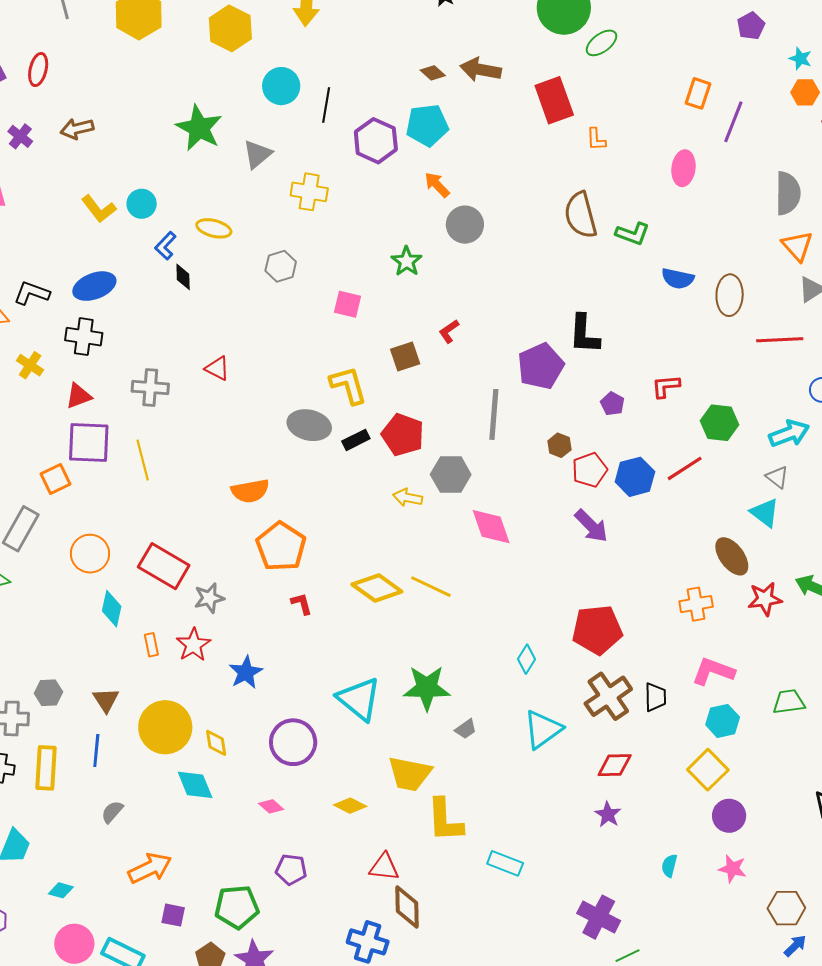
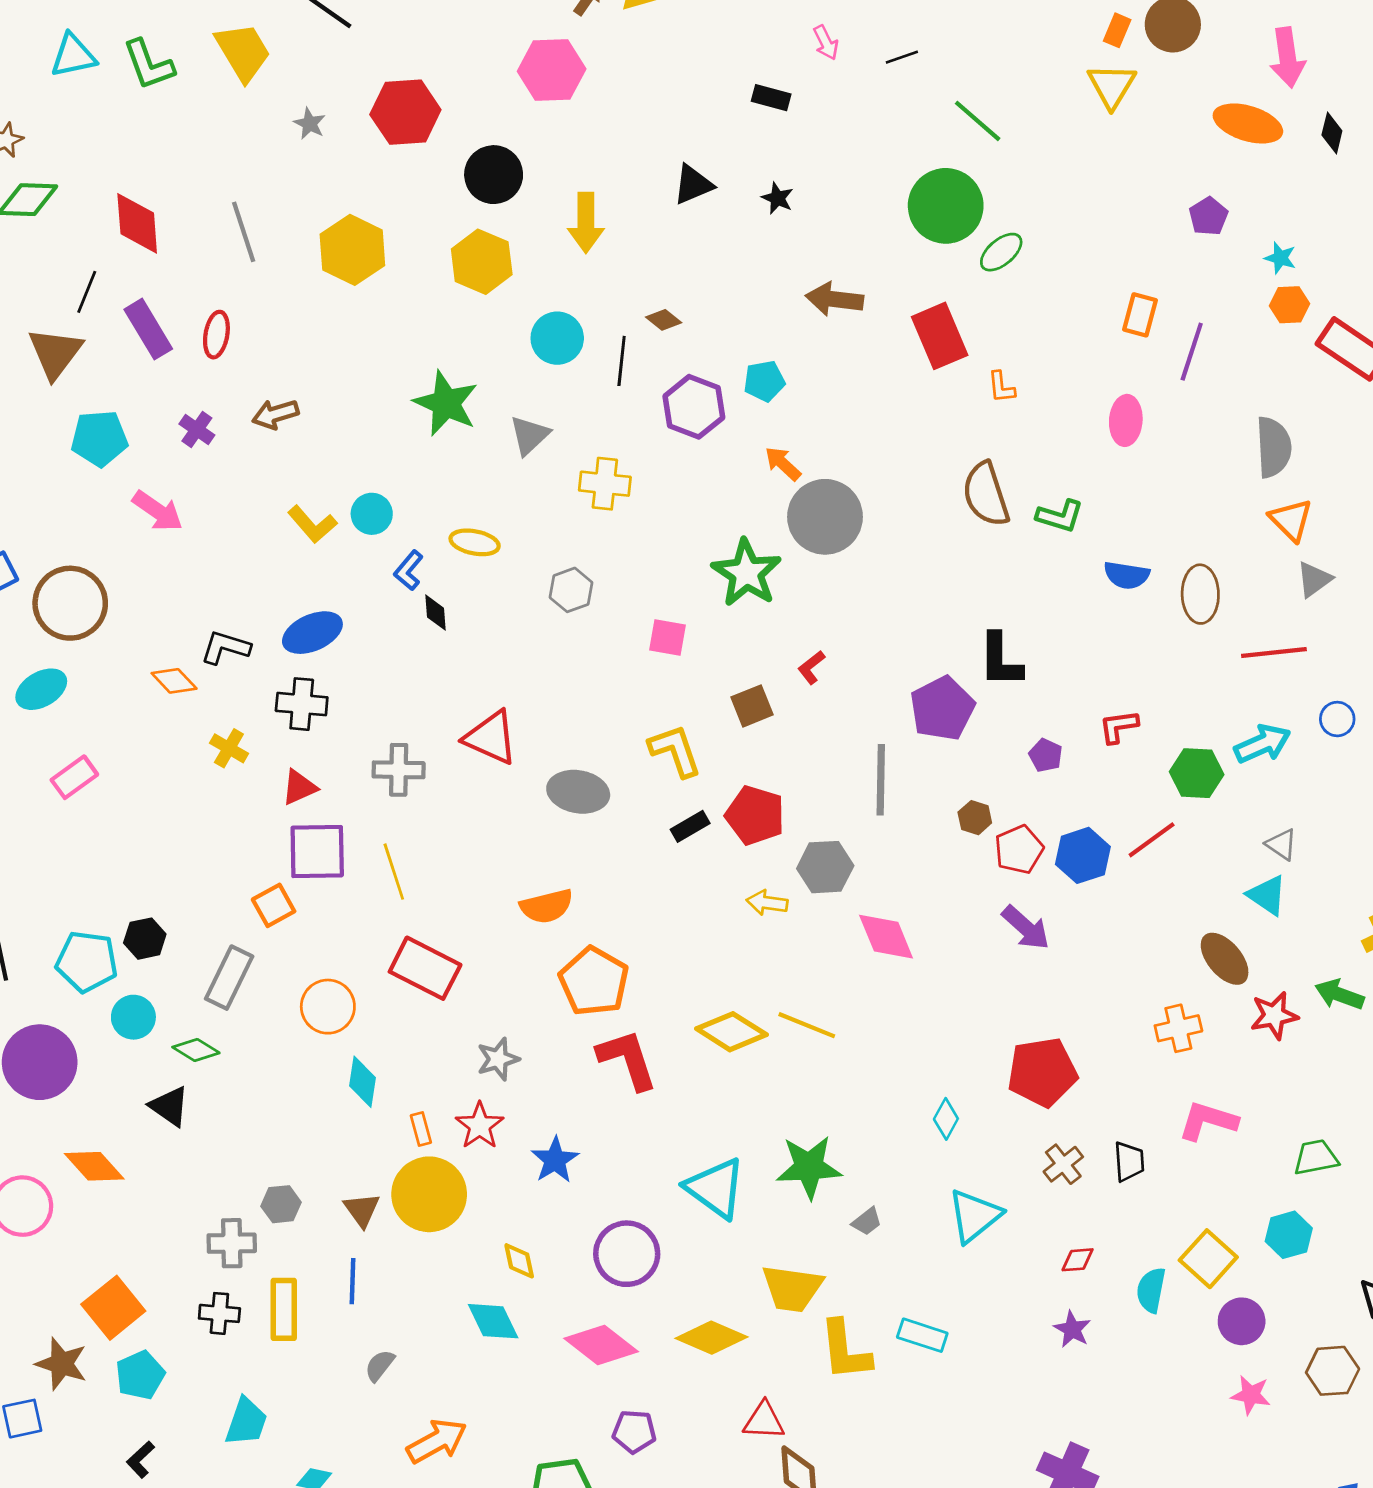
brown diamond: (433, 73) -> (664, 320), moved
cyan pentagon: (427, 125) -> (764, 381), size x0.7
gray circle: (465, 225) -> (825, 517), size x1.4
green star: (407, 261) -> (746, 573), size x1.6
red triangle: (217, 368) -> (491, 738), size x1.6
gray ellipse: (309, 425) -> (578, 792), moved
cyan arrow: (789, 434) -> (1262, 744), moved
red rectangle: (164, 566) -> (425, 968), moved
red L-shape: (302, 604) -> (627, 1059), size x2.0
brown cross: (608, 696) -> (1063, 1164), size x0.6
cyan hexagon: (723, 721) -> (1289, 1235), moved
yellow circle: (165, 727) -> (429, 1194), moved
red diamond: (615, 765) -> (1078, 1260), size x0.7
pink diamond: (271, 806) -> (601, 1345), size x2.0
yellow diamond: (350, 806) -> (712, 1338), size x1.5
cyan rectangle: (505, 863) -> (922, 1335), moved
cyan semicircle: (669, 866) -> (1151, 1290), moved, size x1.4
brown hexagon: (786, 908) -> (1333, 1371), moved

